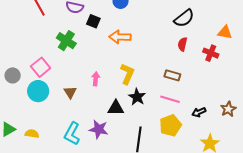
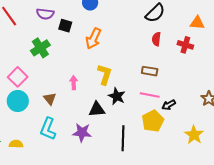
orange arrow: (120, 37) -> (93, 38), turned -60
green cross: (66, 41) -> (40, 48), turned 30
black arrow: (199, 112) -> (169, 105), moved
cyan L-shape: (72, 134) -> (48, 129), moved

